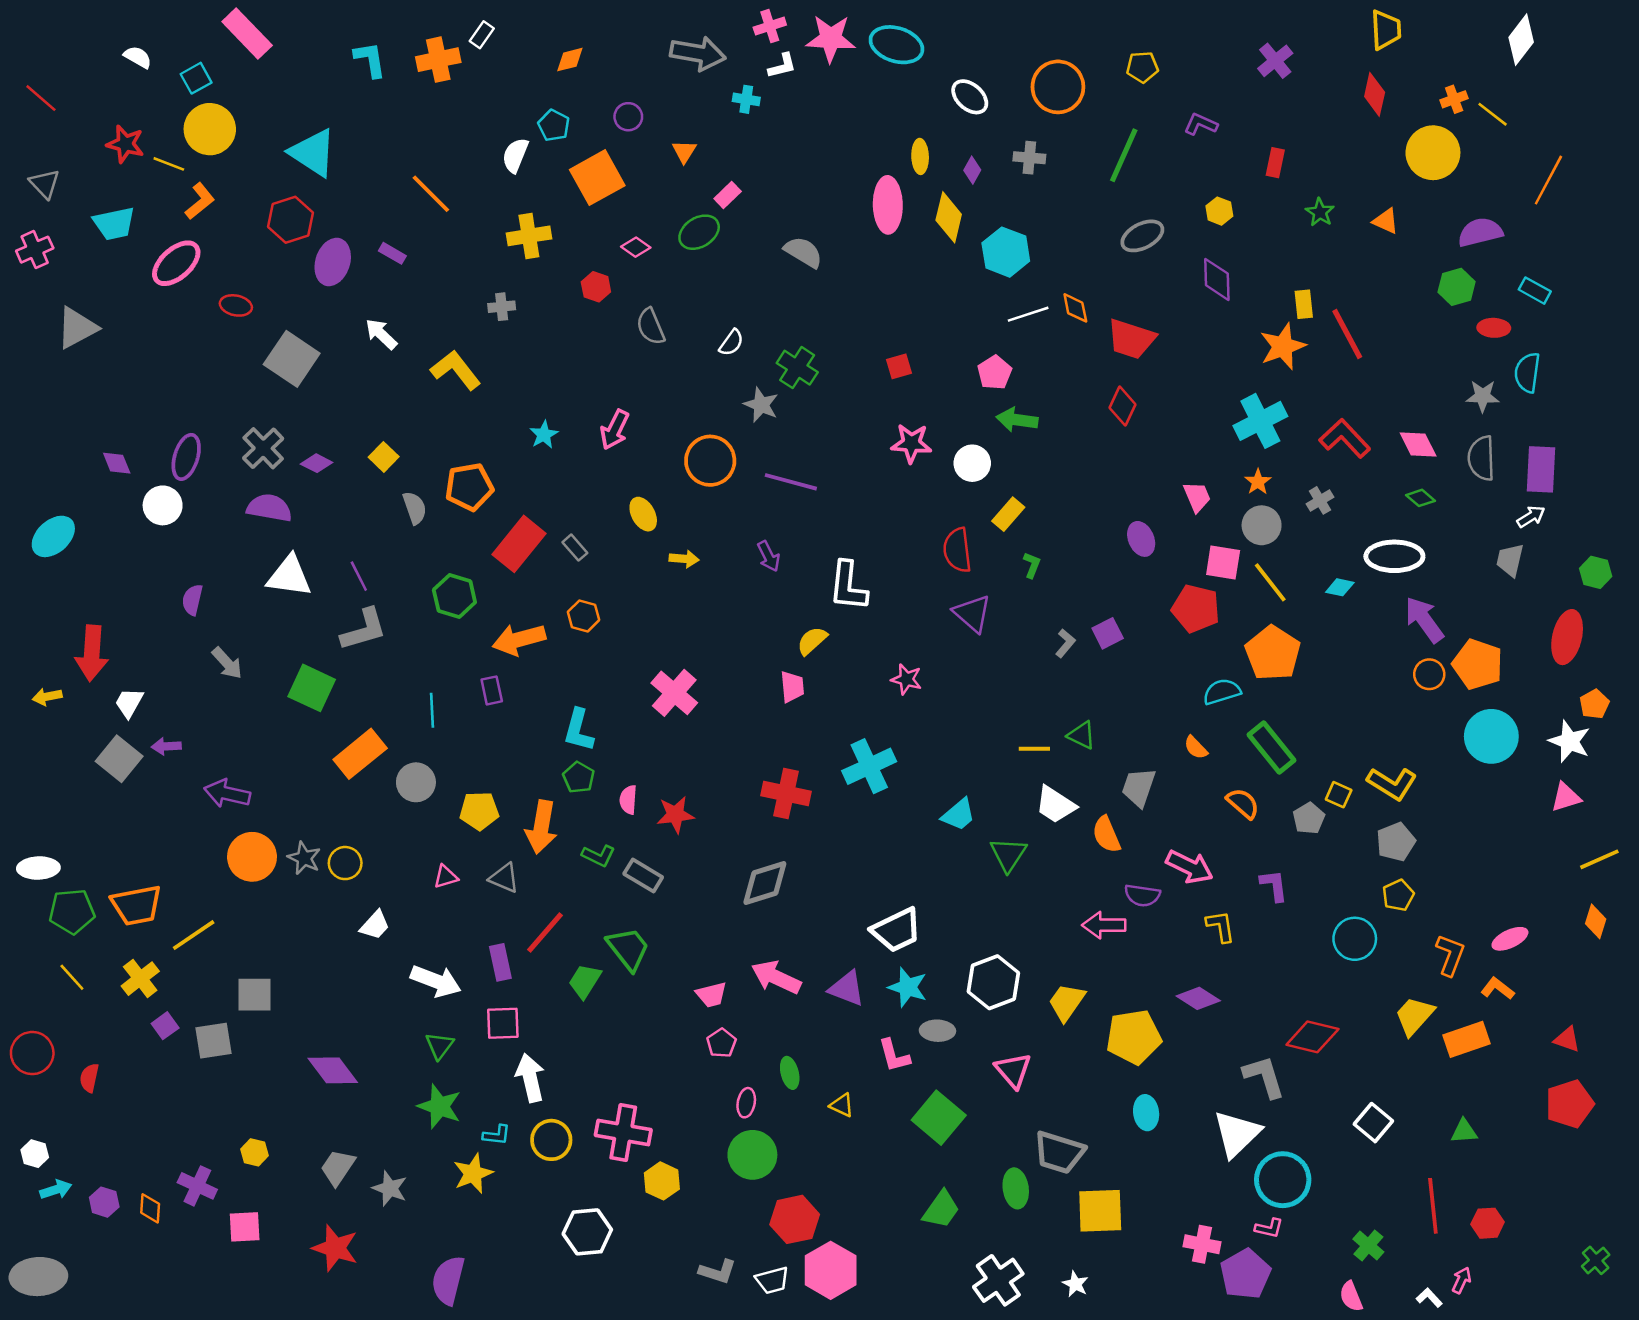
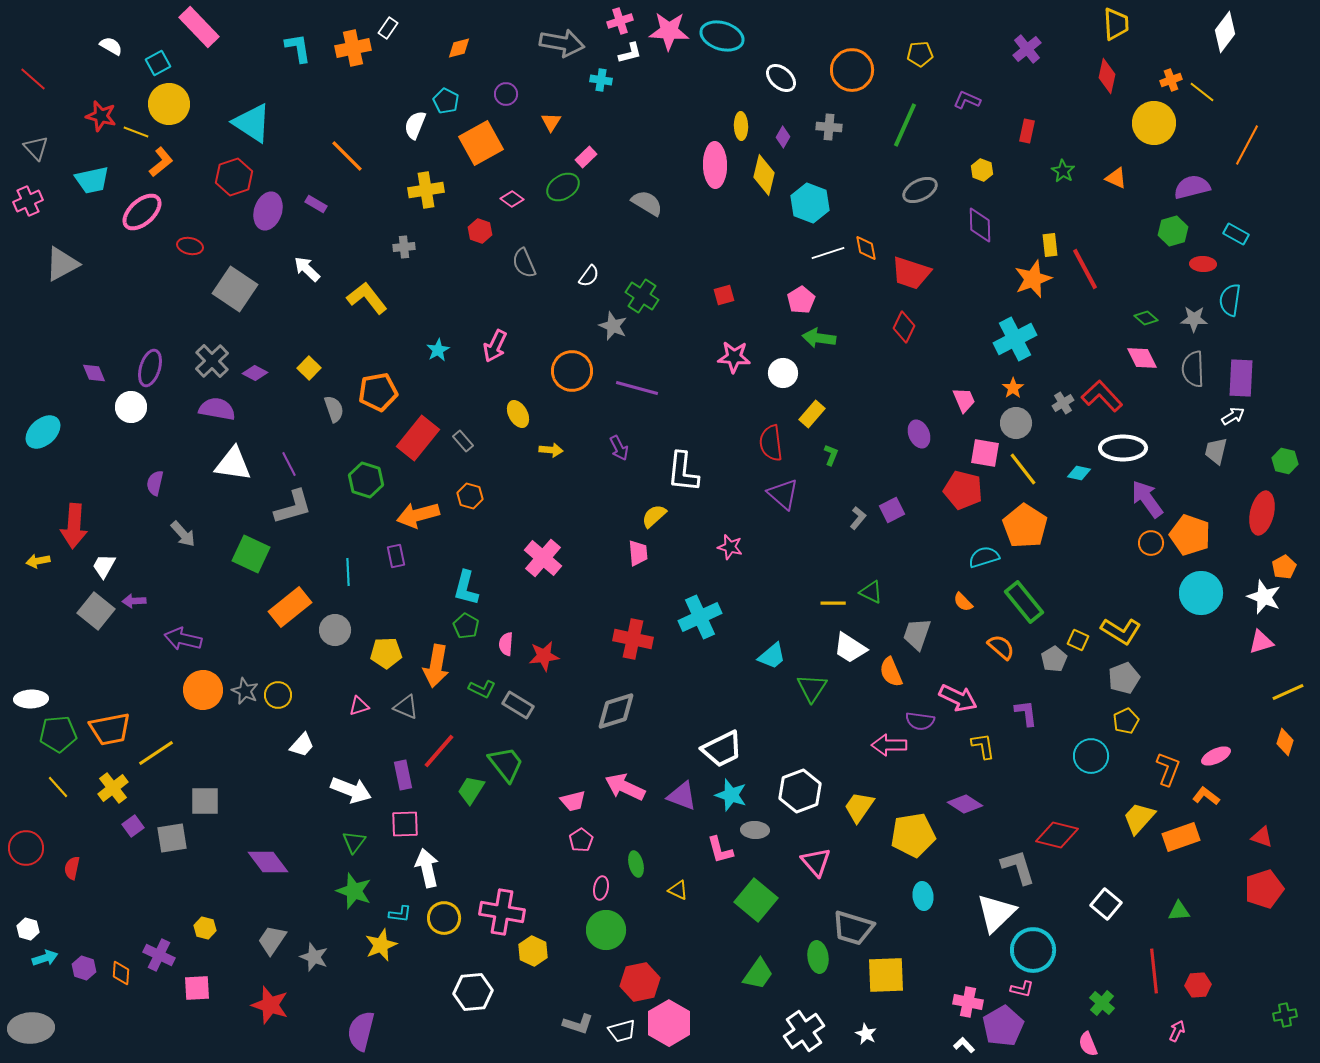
red L-shape: (1345, 438) -> (1102, 396), moved
green diamond: (1421, 498) -> (1146, 318), moved
green cross: (1596, 1260) -> (1285, 1015), turned 30
white L-shape: (1429, 1298) -> (964, 1045), moved

